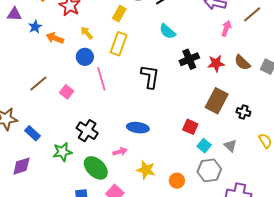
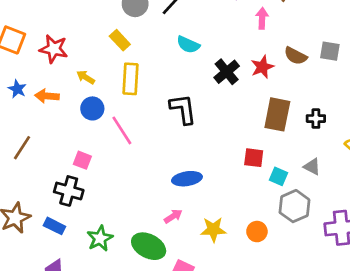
yellow rectangle: (119, 14) -> (120, 40), turned -56
brown line: (38, 84) -> (22, 148), moved
black cross: (87, 131) -> (69, 191), moved

